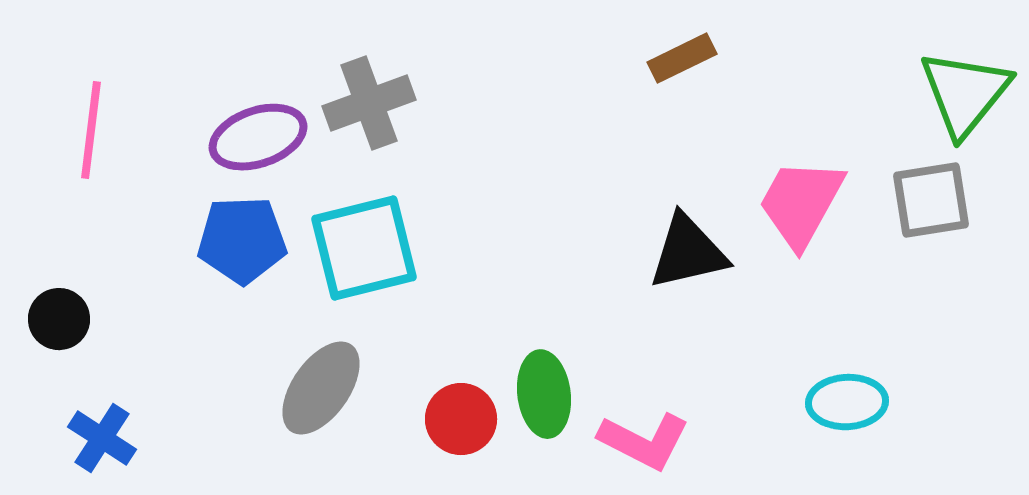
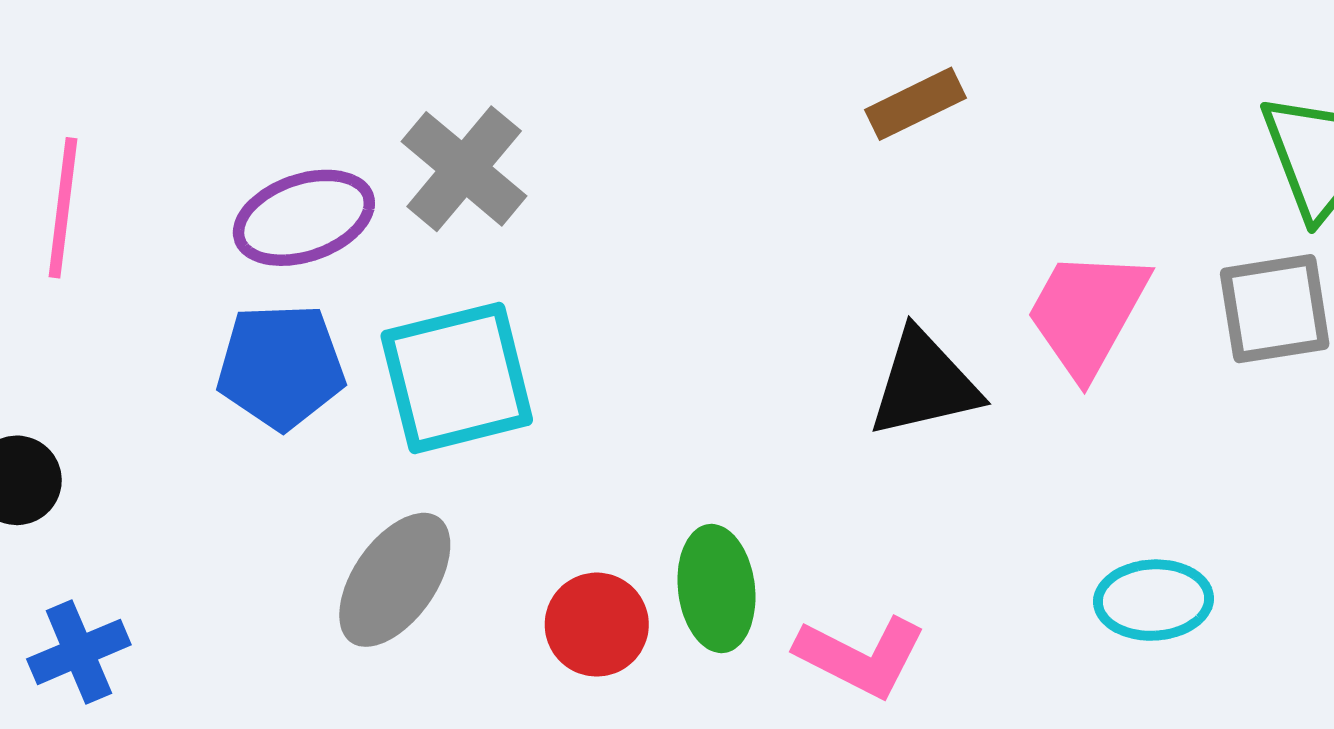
gray cross: (369, 103) -> (464, 169), turned -30
blue cross: (102, 438) -> (79, 652), turned 34

